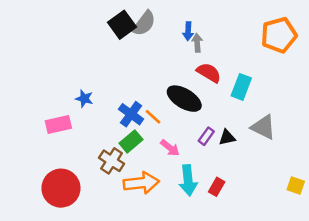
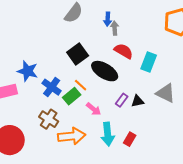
black square: (122, 25) -> (78, 54), moved
blue star: (84, 99) -> (28, 71), size x1.5
blue cross: (131, 114) -> (52, 87), moved
green rectangle: (131, 141) -> (72, 96), moved

